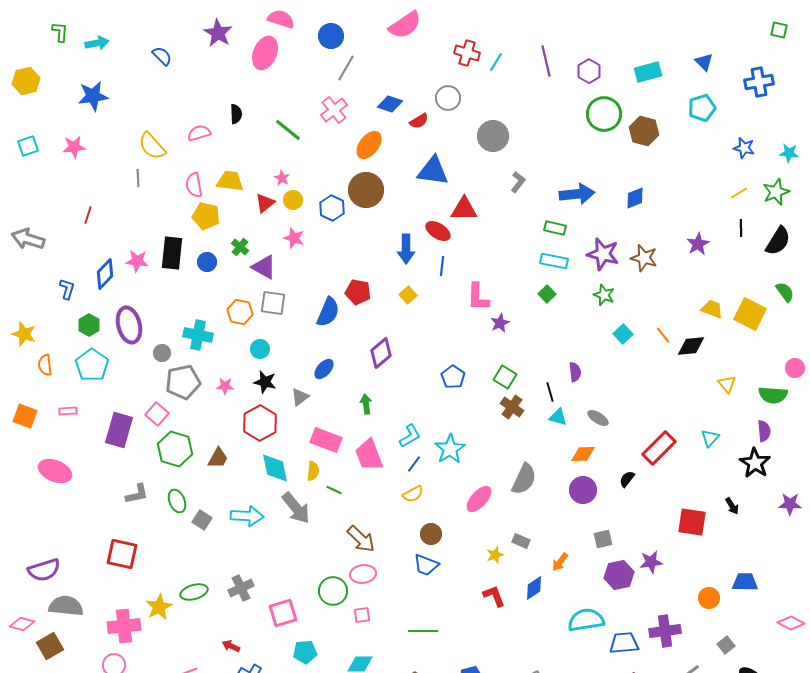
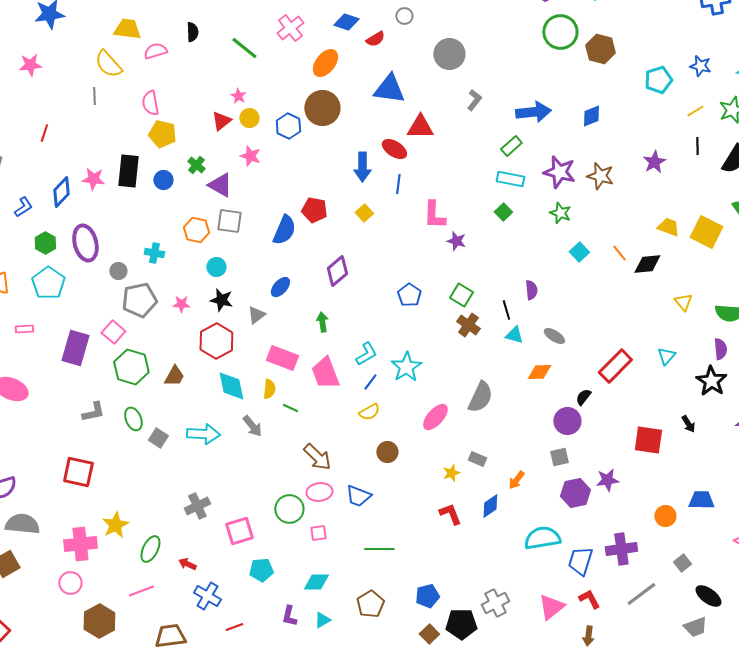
gray circle: (448, 98) -> (404, 16), size x0.7
cyan pentagon: (702, 108) -> (658, 80), moved
yellow trapezoid: (230, 181) -> (127, 29), moved
green rectangle: (555, 228) -> (511, 146), turned -55
blue L-shape: (67, 289) -> (23, 207), turned 40
purple star: (500, 323) -> (456, 241), turned -30
cyan cross: (198, 335) -> (154, 253), size x0.7
purple circle: (583, 490) -> (567, 421), moved
gray arrow: (296, 508) -> (252, 426), size x0.7
blue trapezoid: (426, 565) -> (358, 496), moved
green ellipse: (194, 592) -> (150, 549), moved, turned -48
blue trapezoid: (624, 643) -> (580, 561), turned -68

